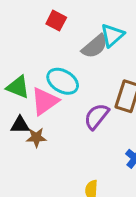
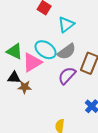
cyan triangle: (112, 35) -> (66, 25), moved
gray semicircle: (95, 46) -> (67, 52), moved

